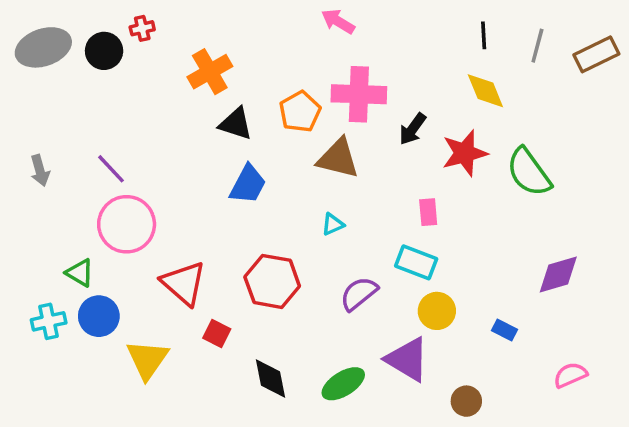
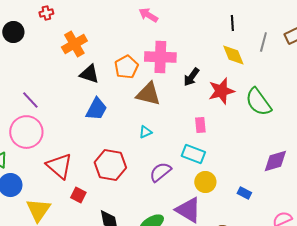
red cross: (142, 28) -> (46, 13), moved
gray line: (537, 46) -> (263, 42), moved
purple line: (111, 169) -> (30, 100), moved

